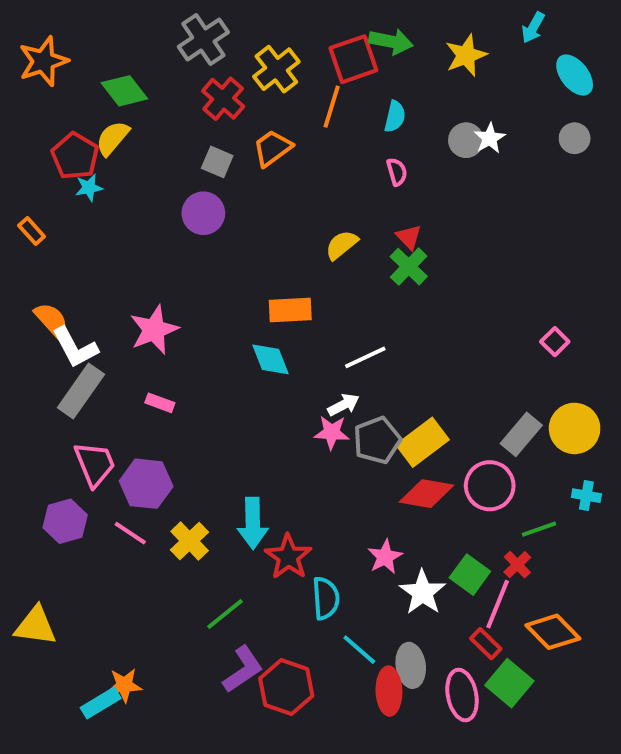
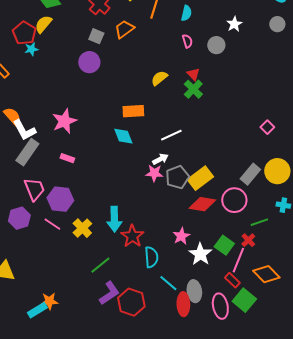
gray circle: (466, 140) -> (216, 45), moved

